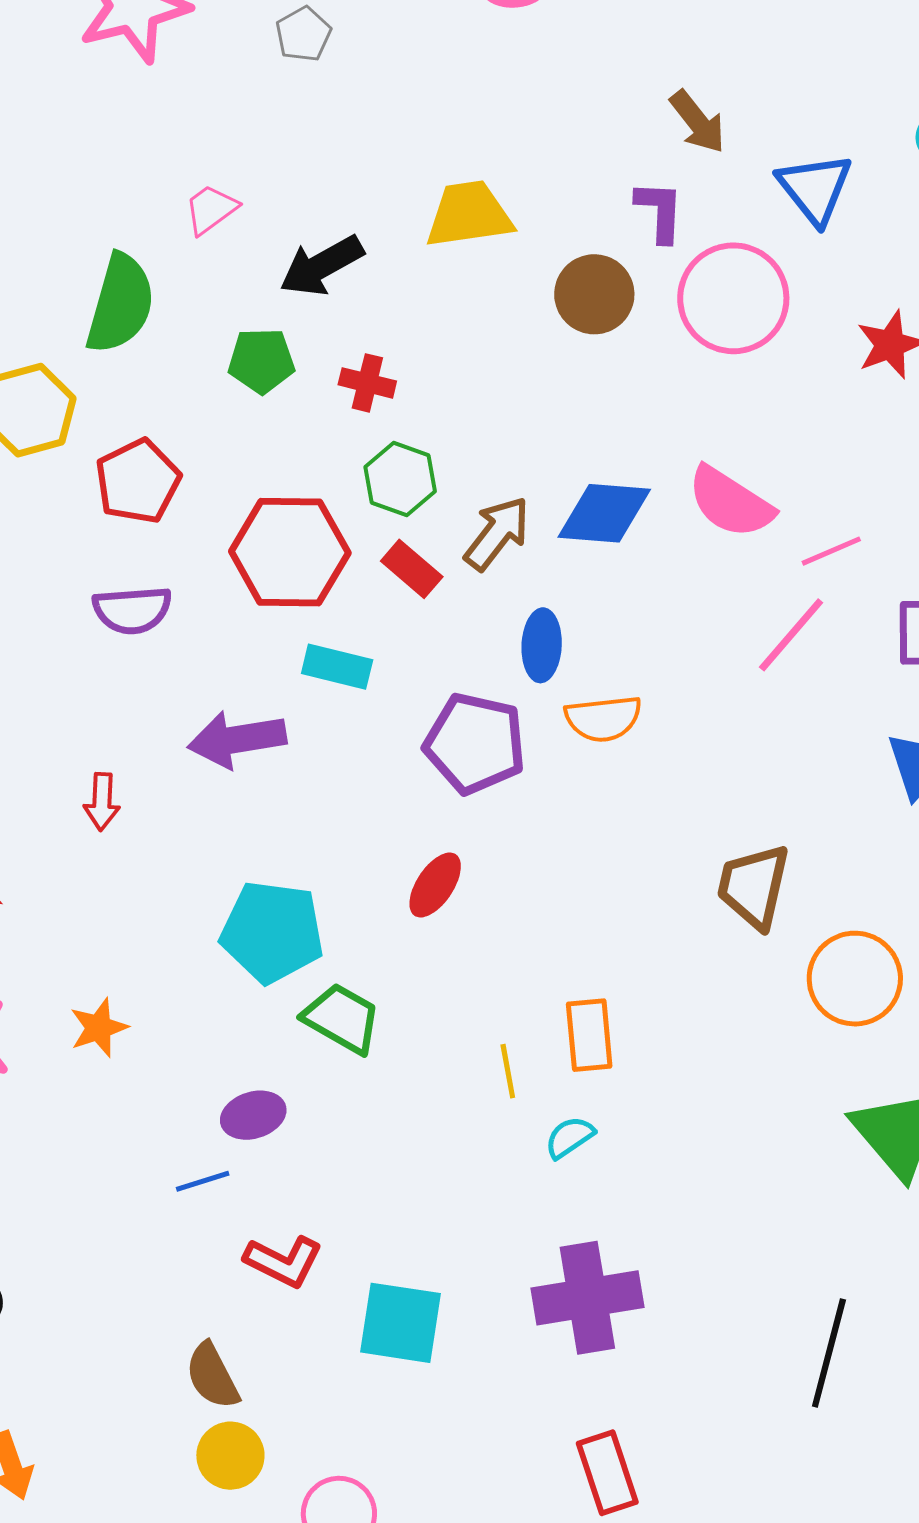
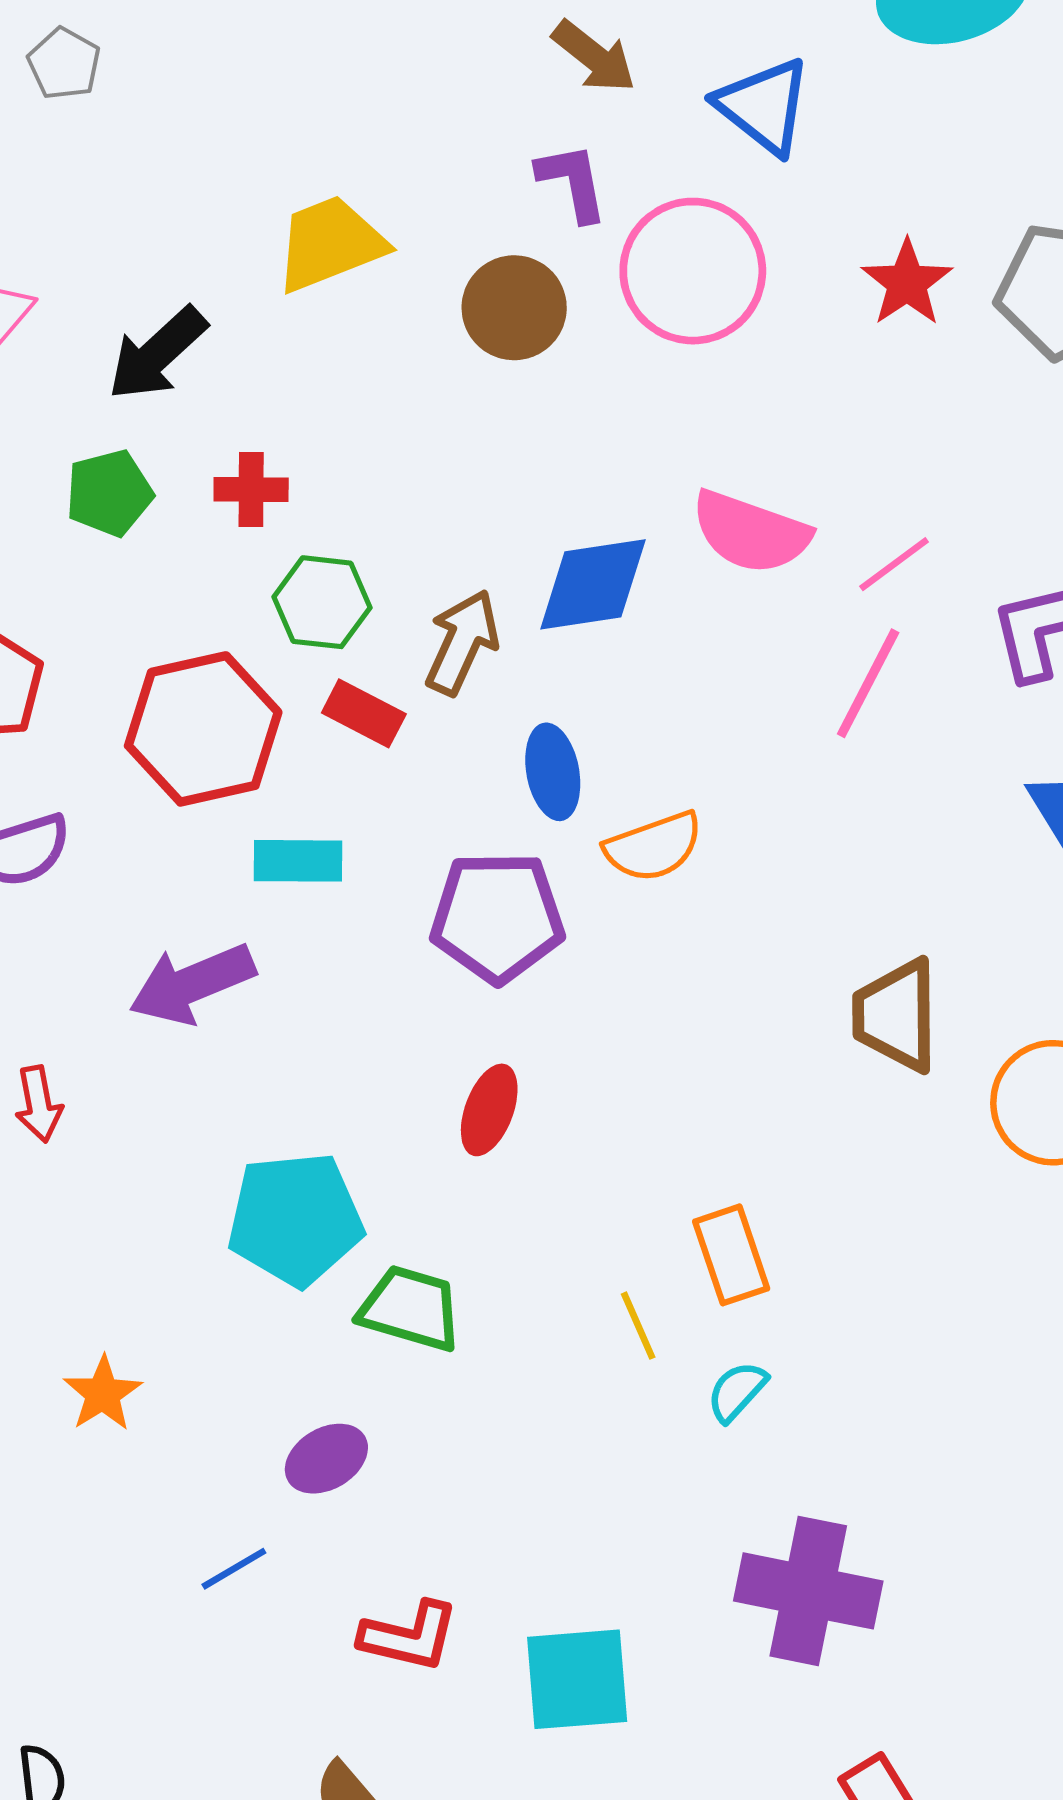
blue line: (203, 1181) -> (234, 1569), moved
purple cross: (587, 1298) -> (808, 1591), turned 34

